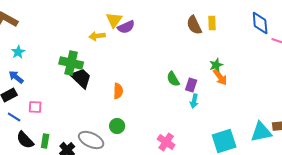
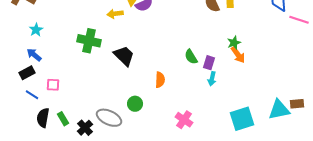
black trapezoid: (81, 78) -> (124, 56), moved
orange semicircle: (118, 91) -> (160, 80), moved
black semicircle: (25, 140) -> (43, 118), turned 54
green rectangle: (45, 141) -> (63, 119), turned -40

